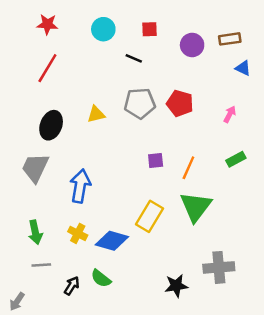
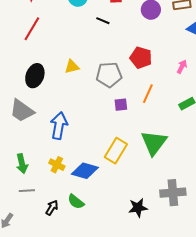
gray pentagon: (140, 103) -> (109, 75), moved
gray trapezoid: (35, 168) -> (22, 111), turned -80
orange line: (188, 168) -> (148, 94), moved

